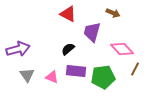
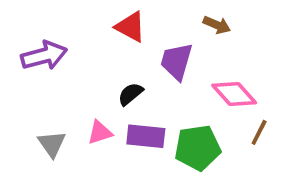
purple arrow: (18, 49) -> (44, 56), moved
pink triangle: (52, 77) -> (100, 132), moved, turned -40

